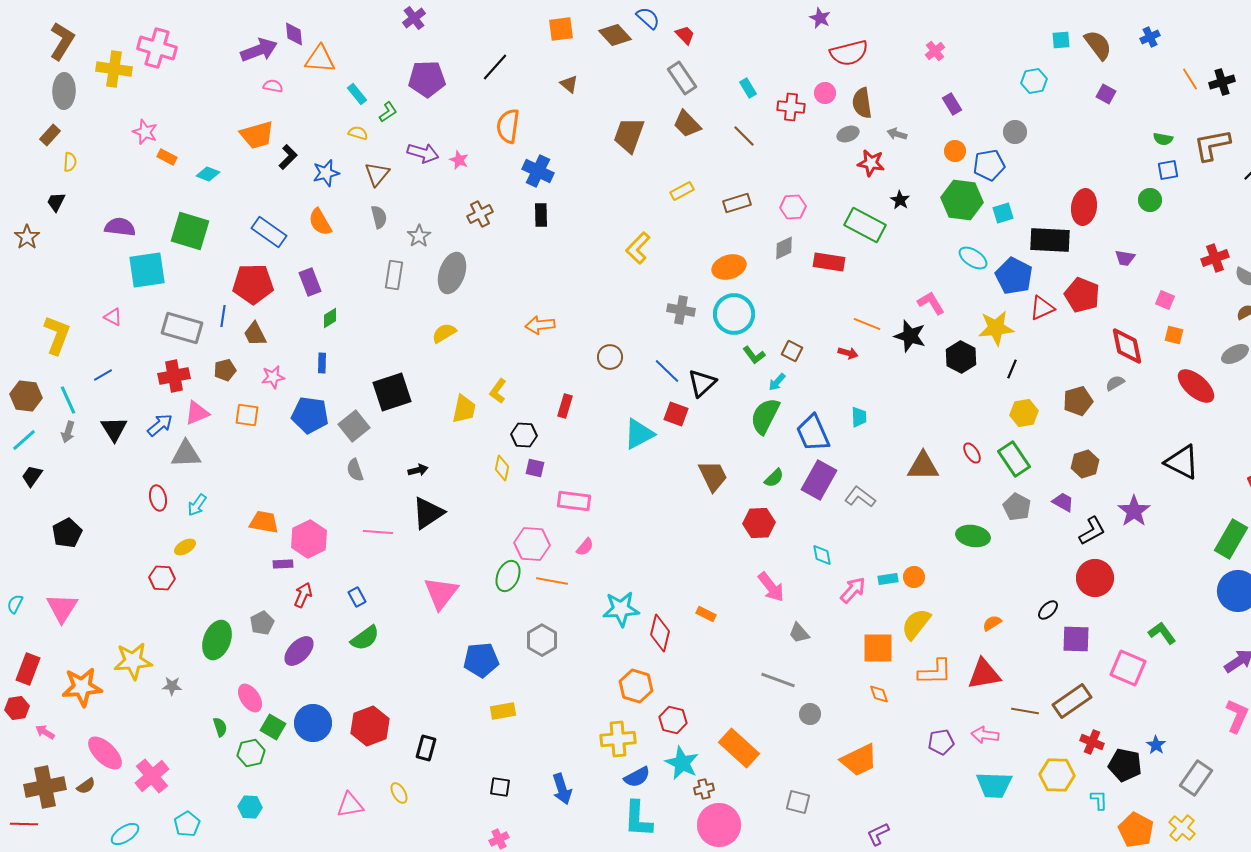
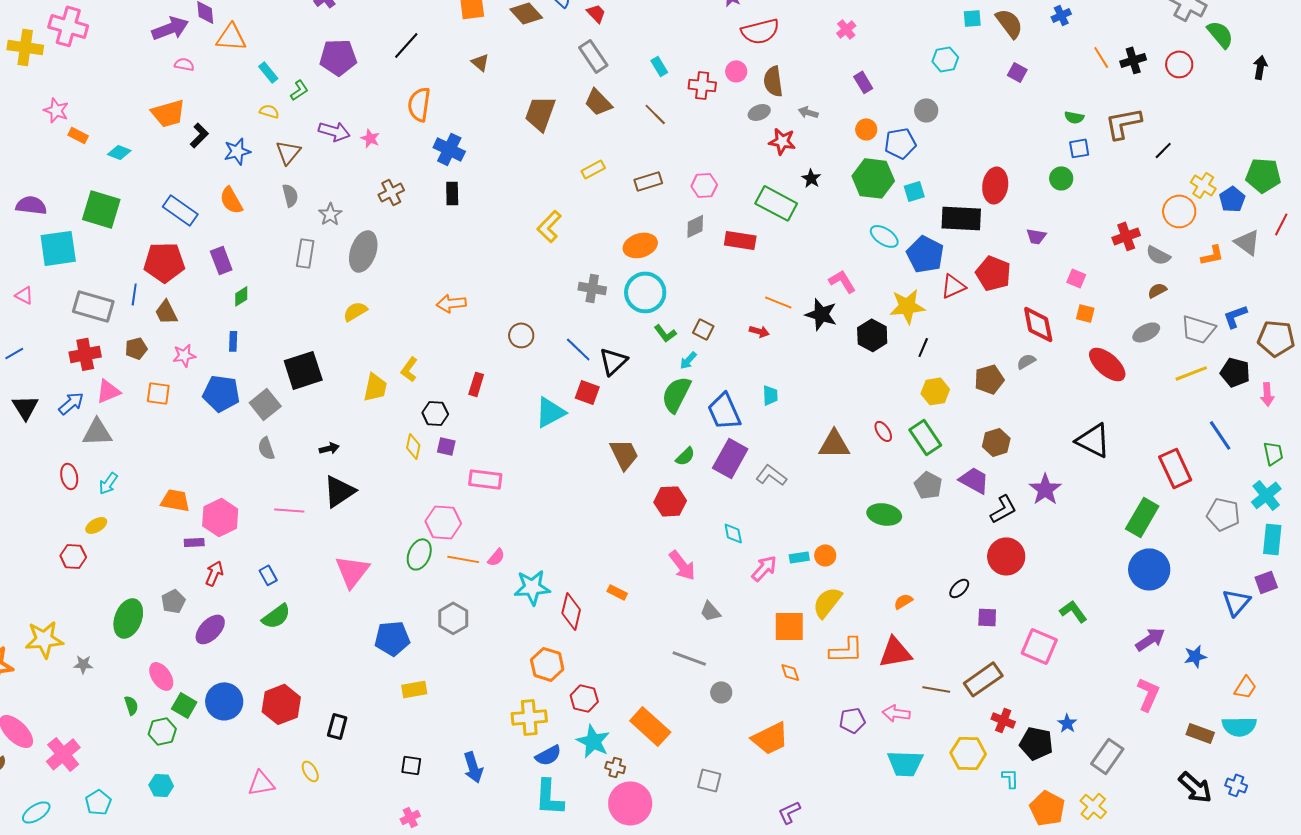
purple trapezoid: (1063, 502) -> (974, 480), size x1.4
pink semicircle: (585, 547) -> (496, 557), moved
purple square: (1076, 639) -> (987, 617), size x0.7
brown cross: (704, 789) -> (615, 767), turned 30

